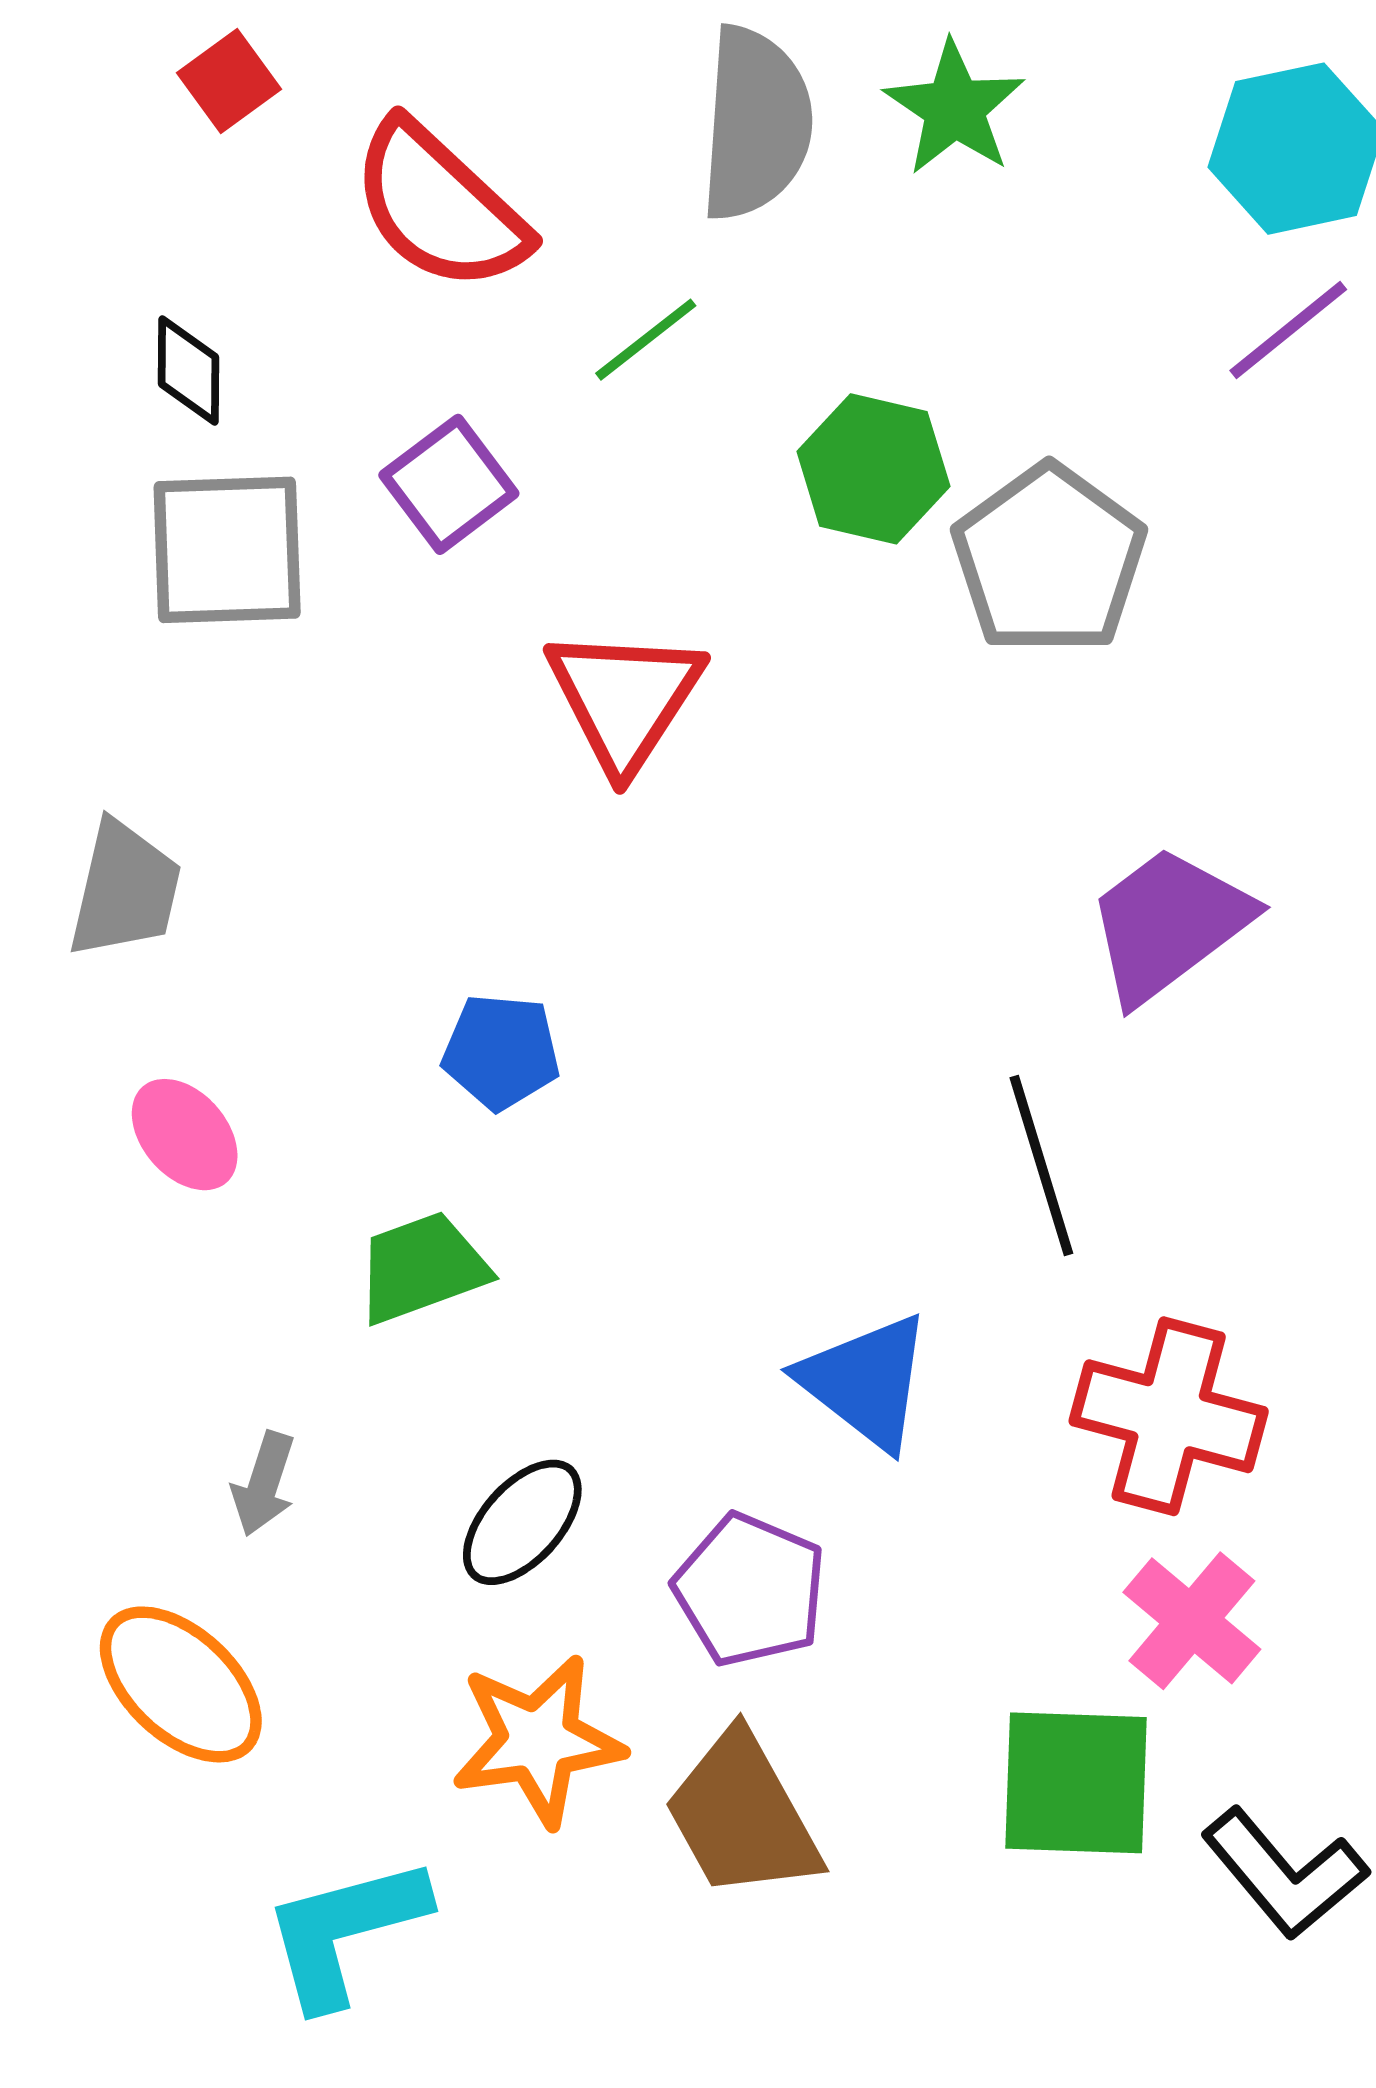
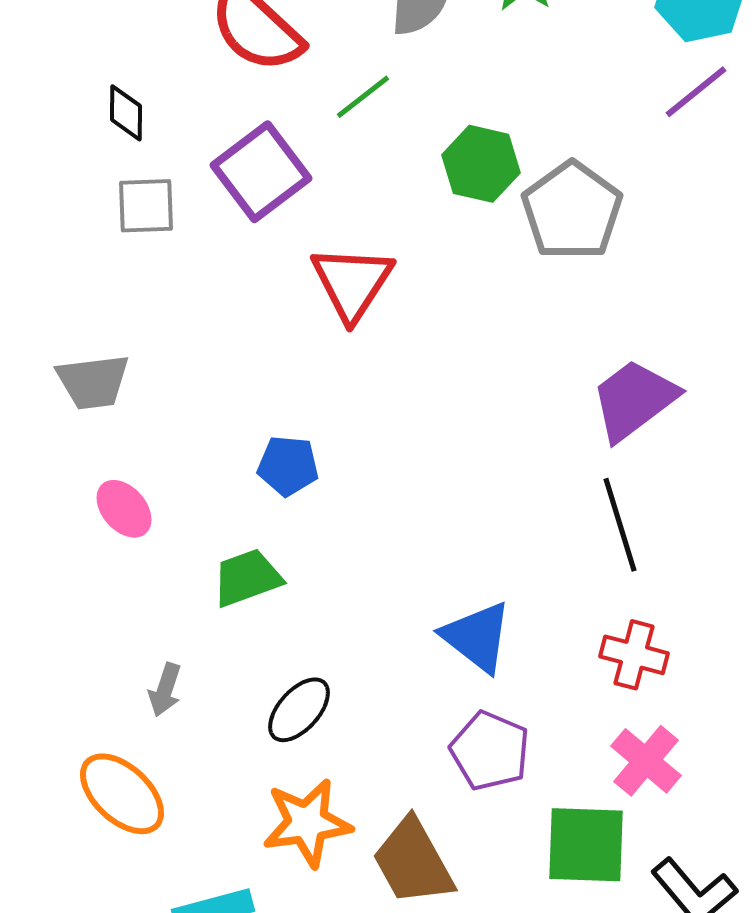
purple square: (449, 484) -> (261, 172), size x1.4
gray square: (227, 550) -> (146, 206), size x0.7
gray trapezoid: (125, 890) -> (93, 382), turned 70
black line: (1041, 1165) -> (620, 525), moved
red cross: (1169, 1416) -> (634, 655), size x0.7
purple pentagon: (750, 1590) -> (490, 751), moved

